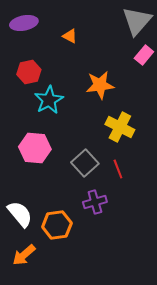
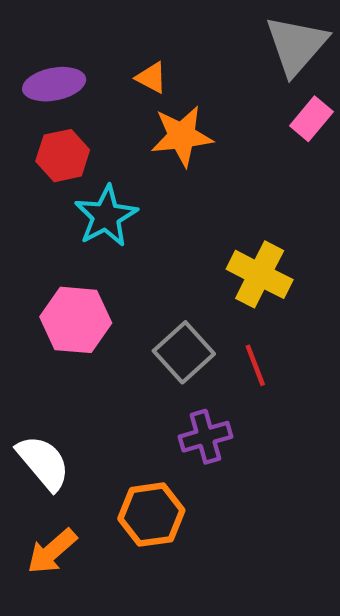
purple ellipse: (24, 23) -> (54, 84), moved
orange star: (100, 85) -> (182, 136), moved
orange hexagon: (57, 225) -> (151, 515), moved

